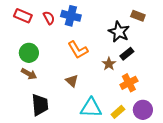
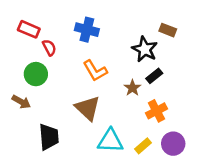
red semicircle: (49, 18) -> (49, 48), moved
brown arrow: (29, 74) -> (21, 102), moved
brown triangle: (72, 81) -> (88, 108), size x1.6

